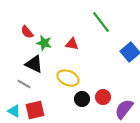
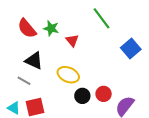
red semicircle: (27, 32) -> (27, 28), size x1.5
green star: (44, 43) -> (51, 28), moved
red triangle: (72, 44) -> (72, 40), turned 40

